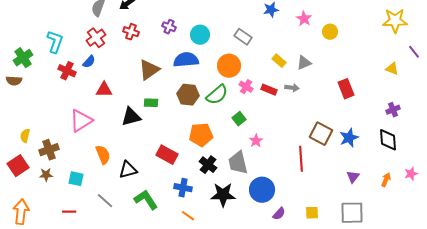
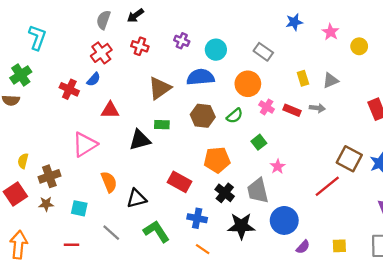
cyan L-shape: (55, 42) -> (37, 37), moved
yellow rectangle: (279, 61) -> (303, 78), turned 32
green semicircle: (217, 95) -> (235, 116), size x0.7
red line: (301, 159) -> (327, 186), turned 55

